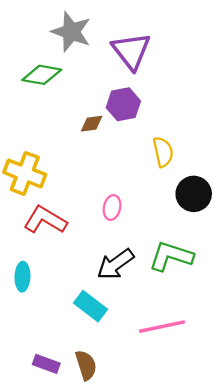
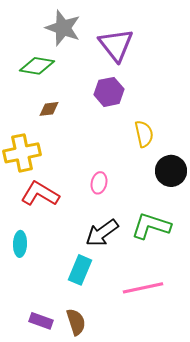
brown diamond: (92, 124) -> (49, 109), moved
yellow cross: (25, 173) -> (22, 153), turned -33
cyan rectangle: (90, 306) -> (80, 270), turned 76

